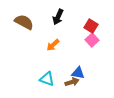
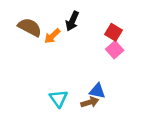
orange arrow: (53, 45) -> (52, 36), moved
cyan triangle: (47, 79) -> (59, 98), turned 35

